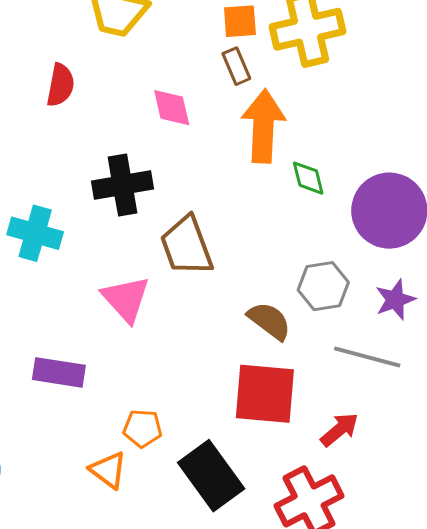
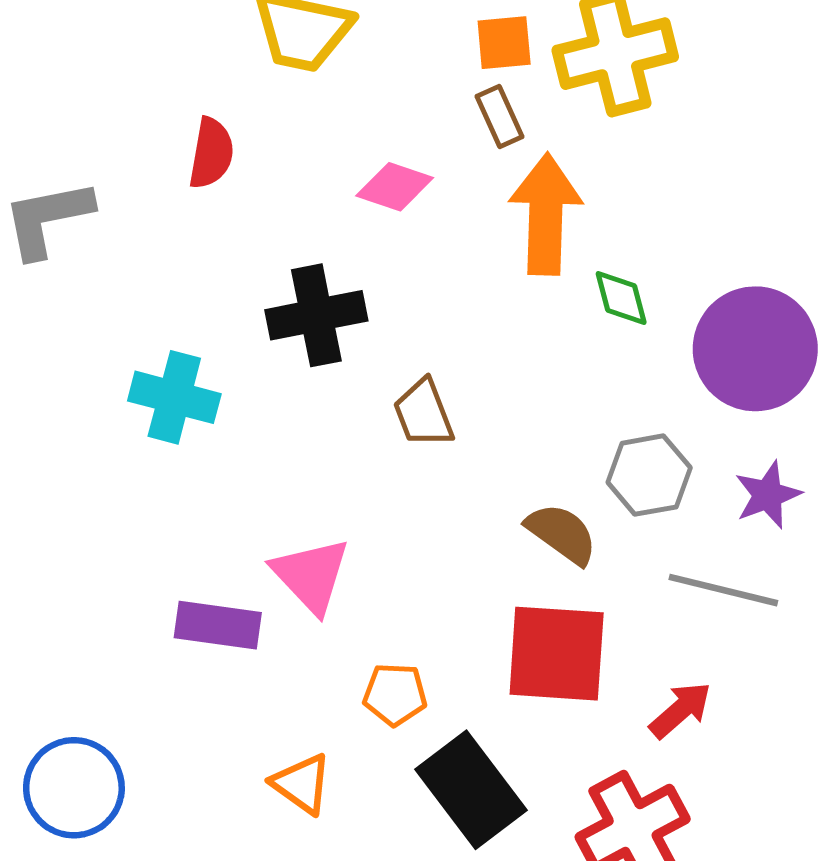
pink diamond: (172, 108) -> (395, 187), turned -57
brown trapezoid: (187, 246) -> (423, 413), size x0.7
pink triangle: (126, 299) -> (311, 575), moved
orange pentagon: (143, 428) -> (395, 694), moved

